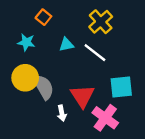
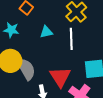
white line: (95, 53) -> (71, 39), turned 50

